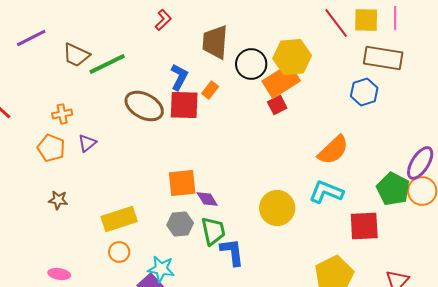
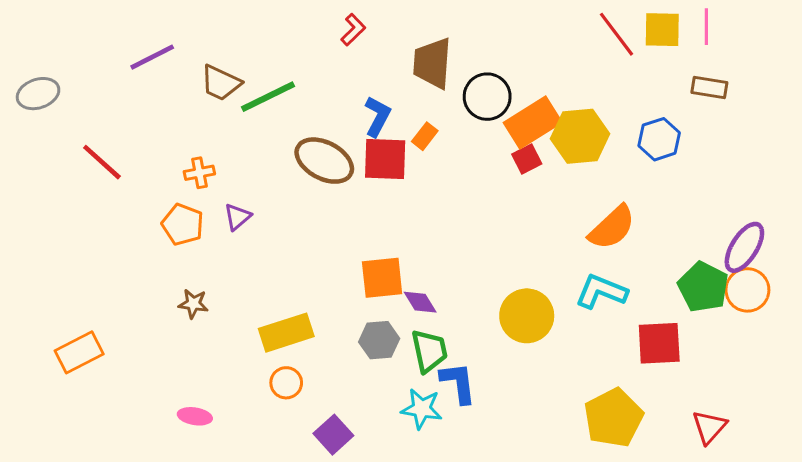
yellow hexagon: (292, 57) -> (580, 136), moved
brown rectangle: (383, 58) -> (709, 87), moved, size x0.6
cyan star: (161, 269) -> (422, 409), moved

